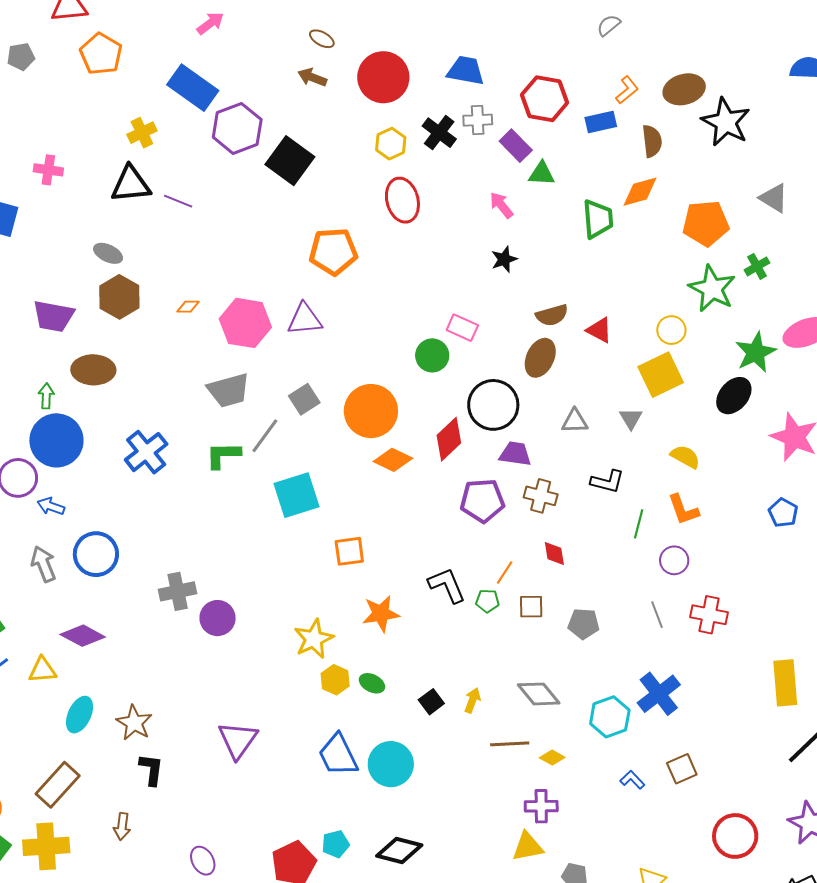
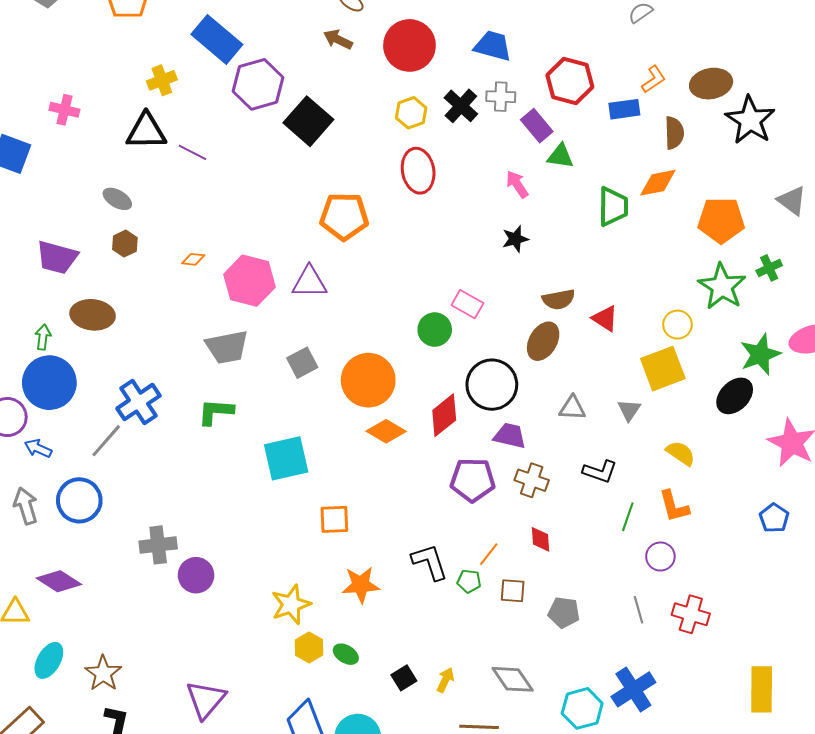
brown hexagon: (119, 297) -> (125, 244), size x0.6
gray line: (265, 436) -> (106, 441), moved

